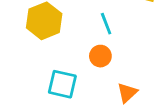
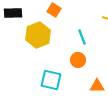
orange triangle: (127, 93) -> (97, 86), turned 42

